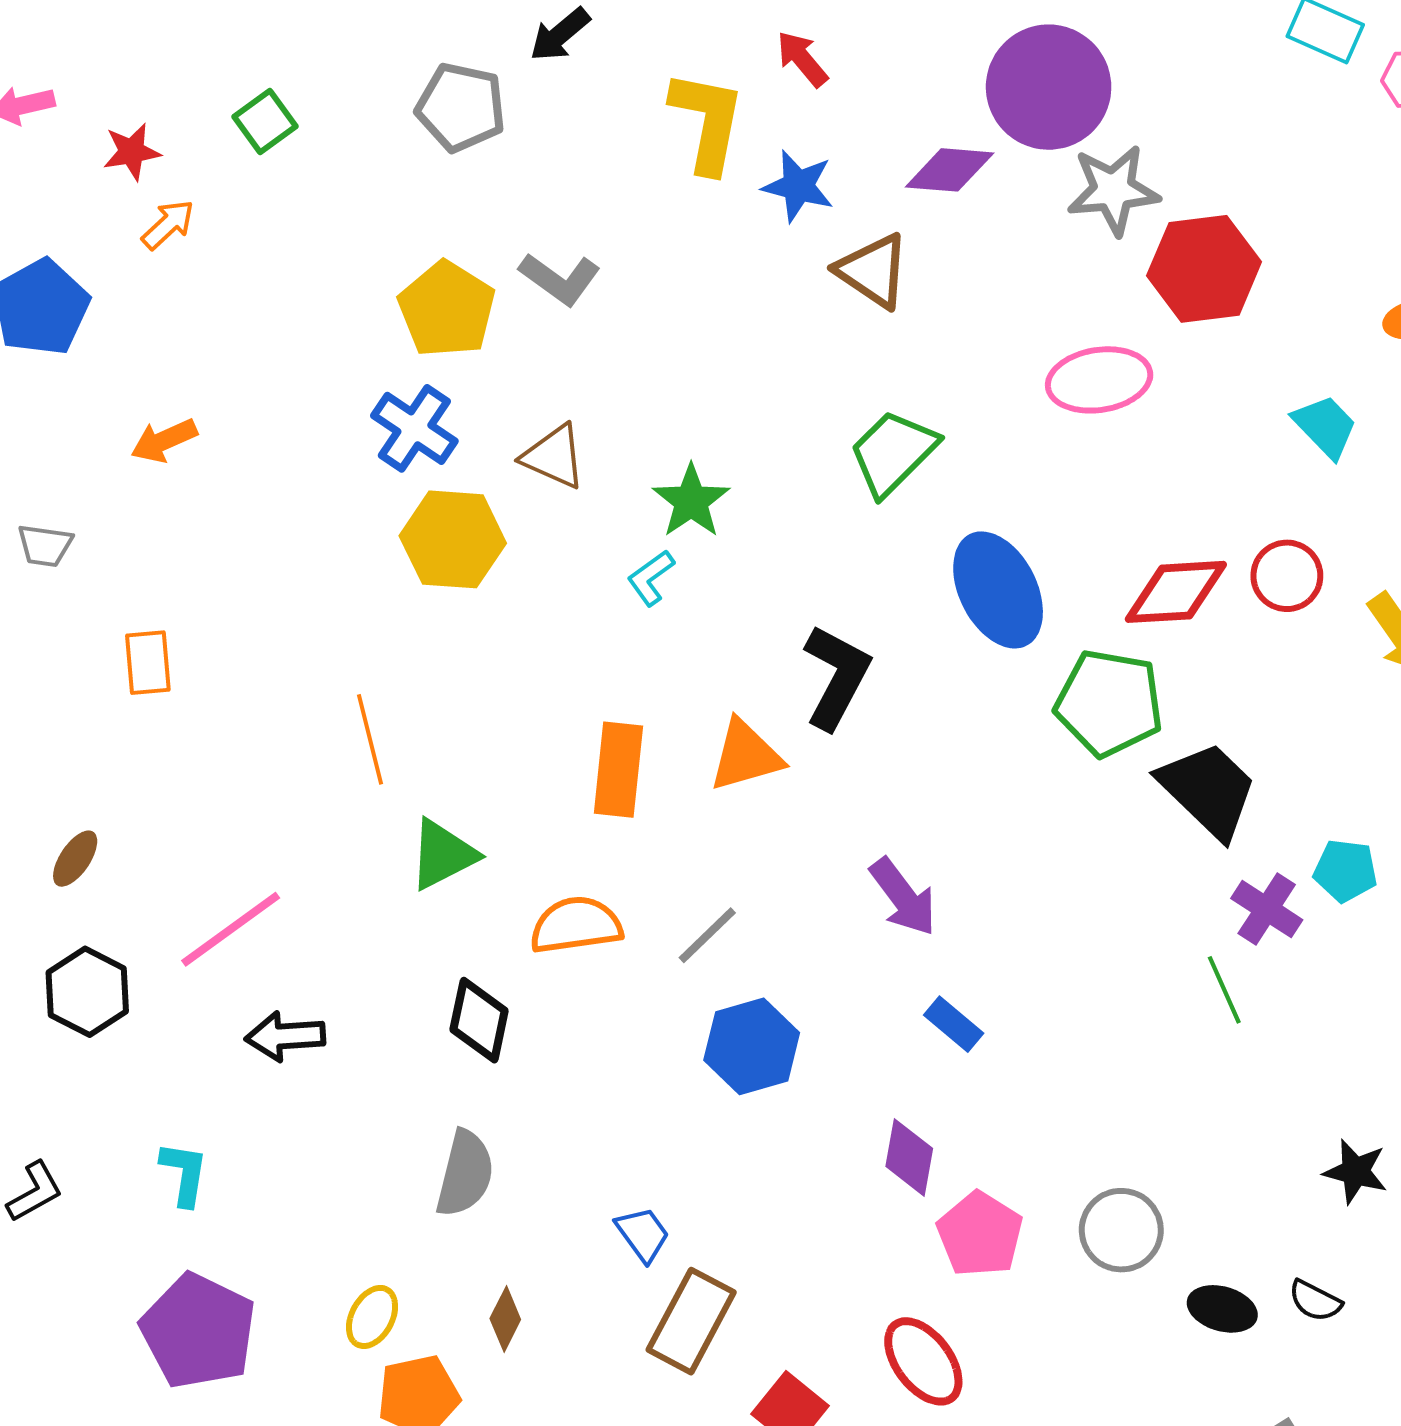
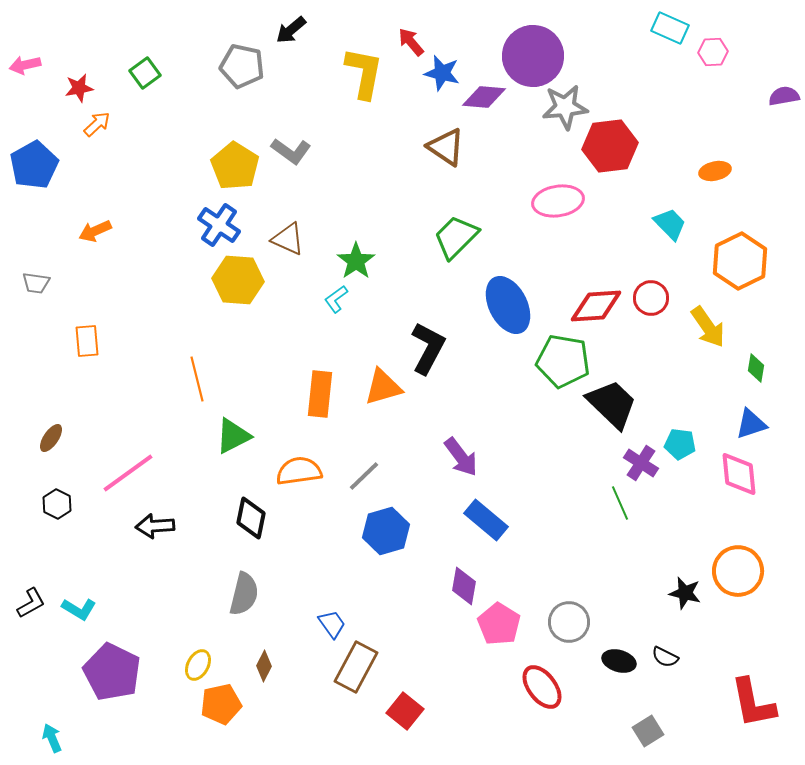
blue star: (798, 186) -> (442, 73), moved
black hexagon: (87, 992) -> (57, 504), size x0.7
blue rectangle: (954, 1024) -> (486, 520), size x1.5
cyan L-shape: (184, 1174) -> (79, 609), moved, turned 112
red ellipse: (923, 1361) -> (542, 687), moved

